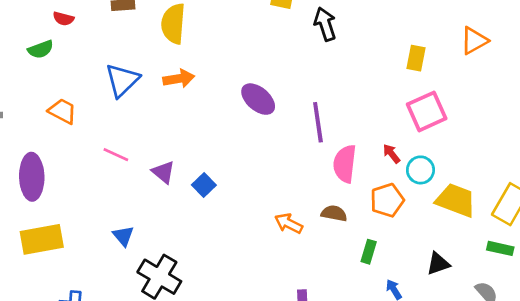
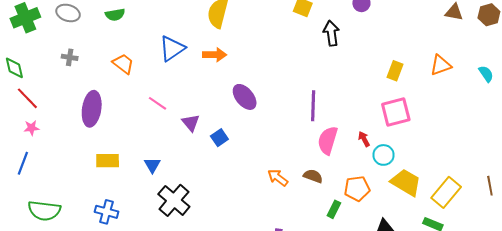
purple ellipse: (258, 99) -> (245, 97), moved
orange pentagon: (387, 200) -> (357, 189), moved
yellow rectangle: (42, 239) -> (108, 161), moved, size x0.7

